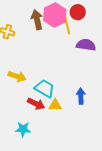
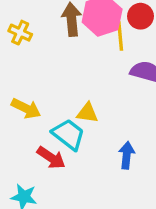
yellow triangle: (55, 105) -> (87, 113), moved

